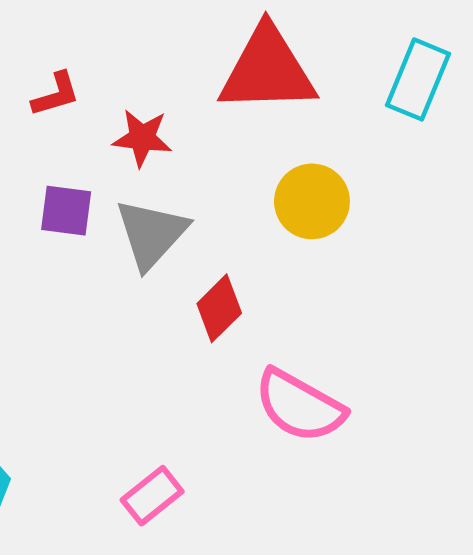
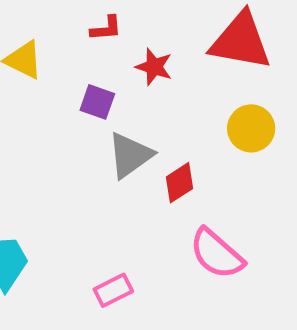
gray triangle: (151, 234) -> (130, 155), moved

